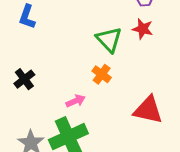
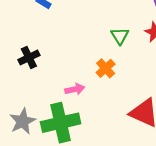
green triangle: (109, 40) -> (120, 36), size x0.7

